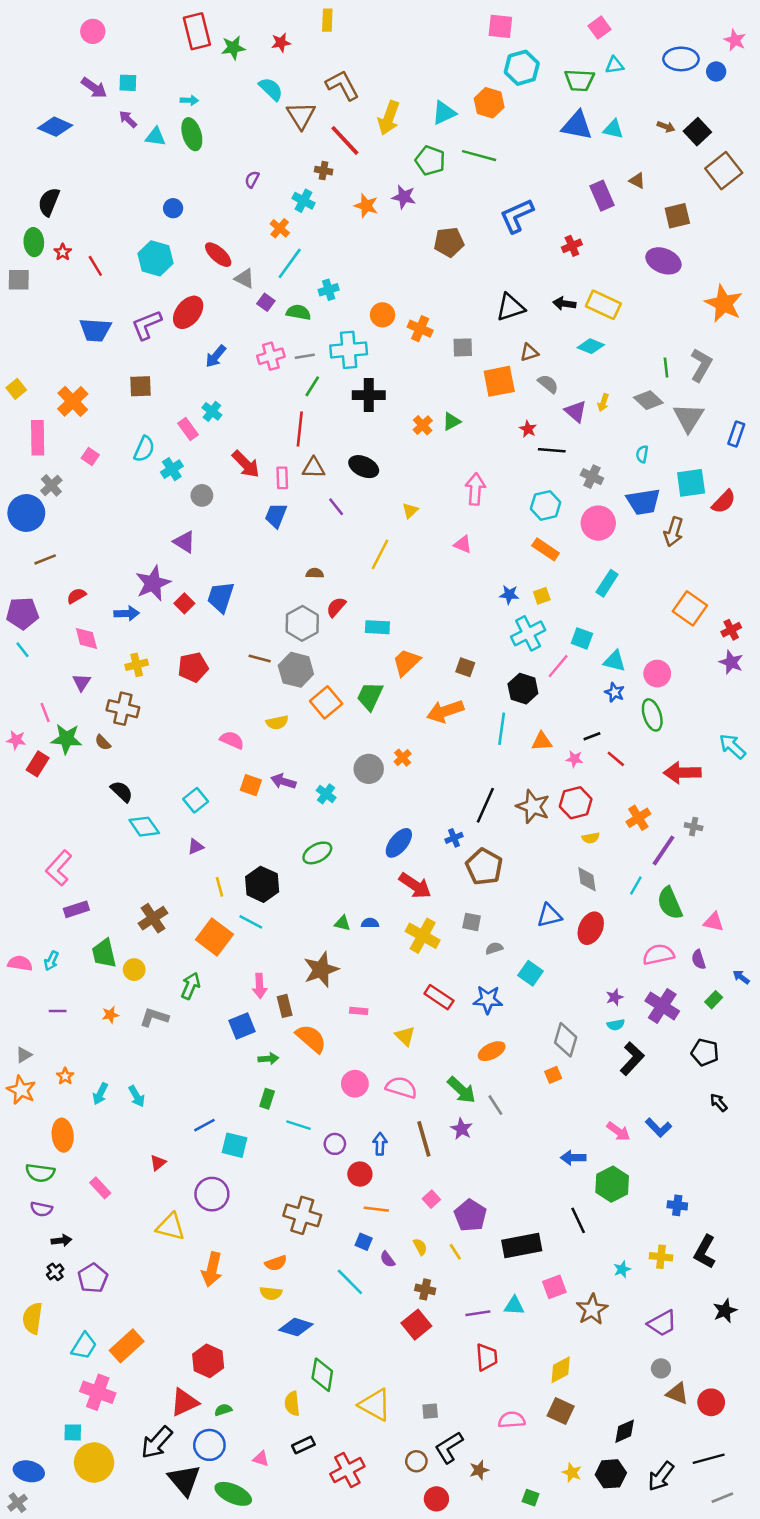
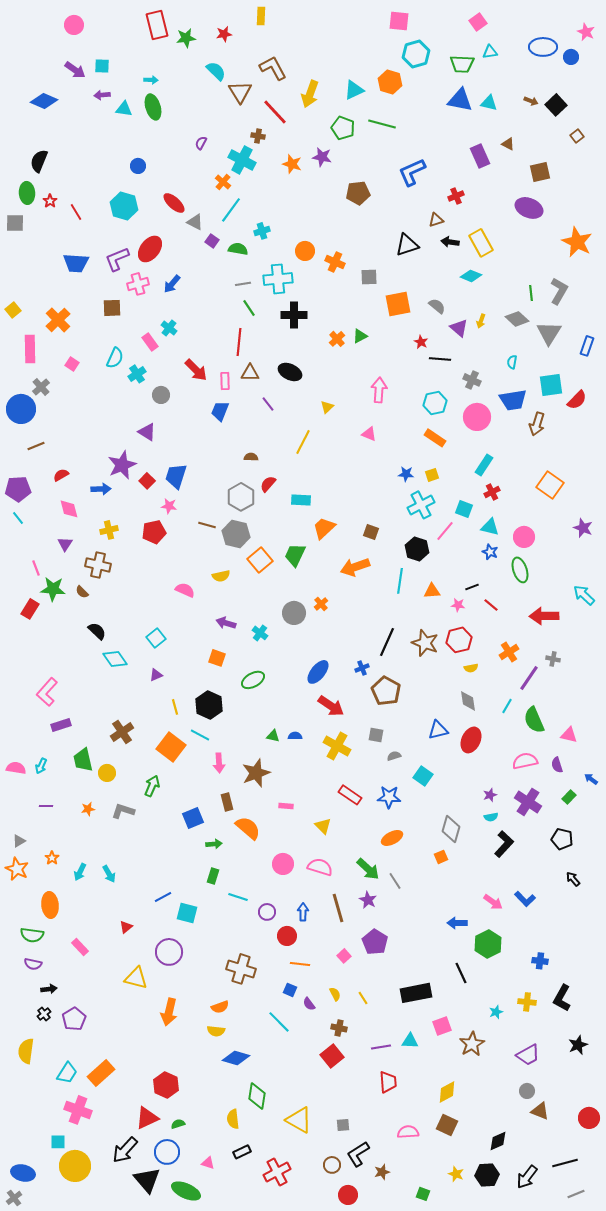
purple arrow: (128, 119) -> (102, 95), turned -49
brown square: (724, 171) -> (577, 136), size x0.5
cyan cross: (303, 201) -> (242, 160), size x1.5
yellow rectangle: (603, 305) -> (481, 243), turned 36
brown triangle: (529, 352) -> (436, 220), moved
pink cross: (271, 356) -> (138, 284), moved
green line: (312, 386) -> (249, 308), turned -66
red cross: (731, 630) -> (492, 492), moved
pink star: (16, 740) -> (169, 506), moved
orange square: (251, 785) -> (217, 658), moved
pink arrow: (260, 986) -> (219, 763), moved
purple pentagon: (470, 1215) -> (375, 942), moved
red circle: (711, 1402) -> (589, 1118), moved

